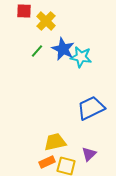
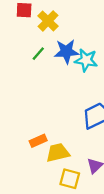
blue star: (63, 49) -> (66, 51), turned -30
orange rectangle: (47, 162) -> (38, 141), moved

